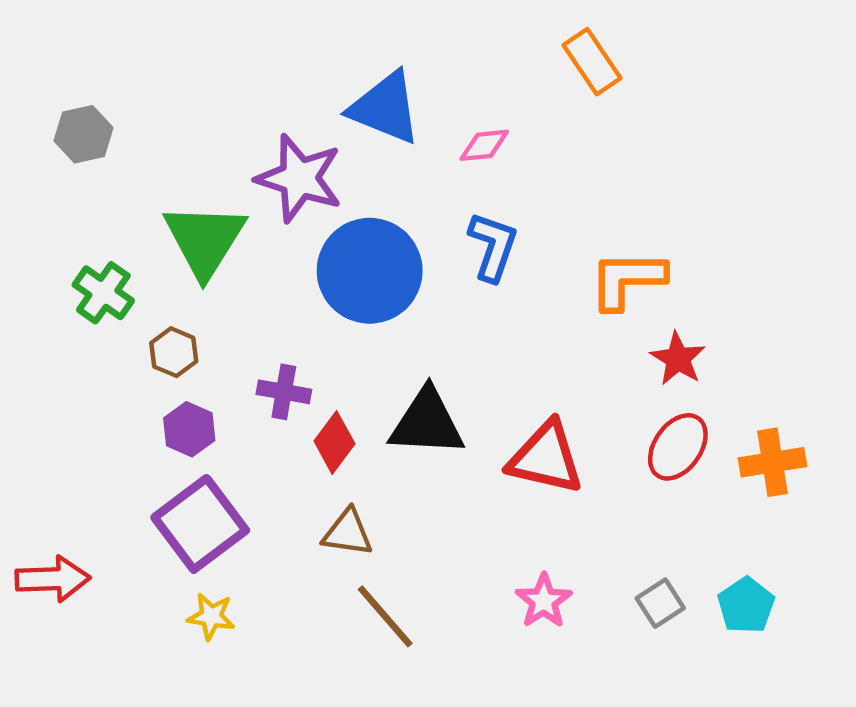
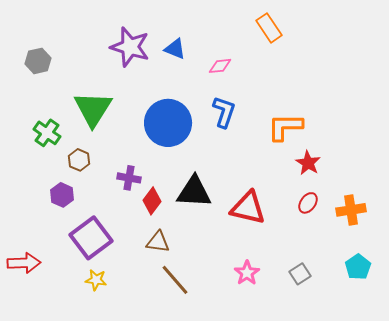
blue triangle: (385, 108) -> (175, 49), size x0.6
purple star: (299, 178) -> (130, 47), moved
purple hexagon: (189, 429) -> (62, 195), moved
red ellipse: (678, 447) -> (308, 203), size x0.7
cyan pentagon: (746, 605) -> (358, 267), moved

